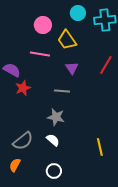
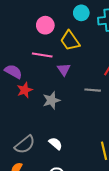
purple triangle: (72, 68) -> (64, 69), moved
gray line: (62, 91) -> (93, 90), moved
gray star: (56, 117) -> (51, 100), moved, turned -30

